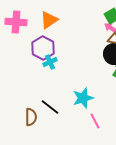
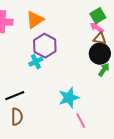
purple hexagon: (43, 48) -> (45, 46), moved
black line: (50, 107) -> (15, 96), moved, turned -60

